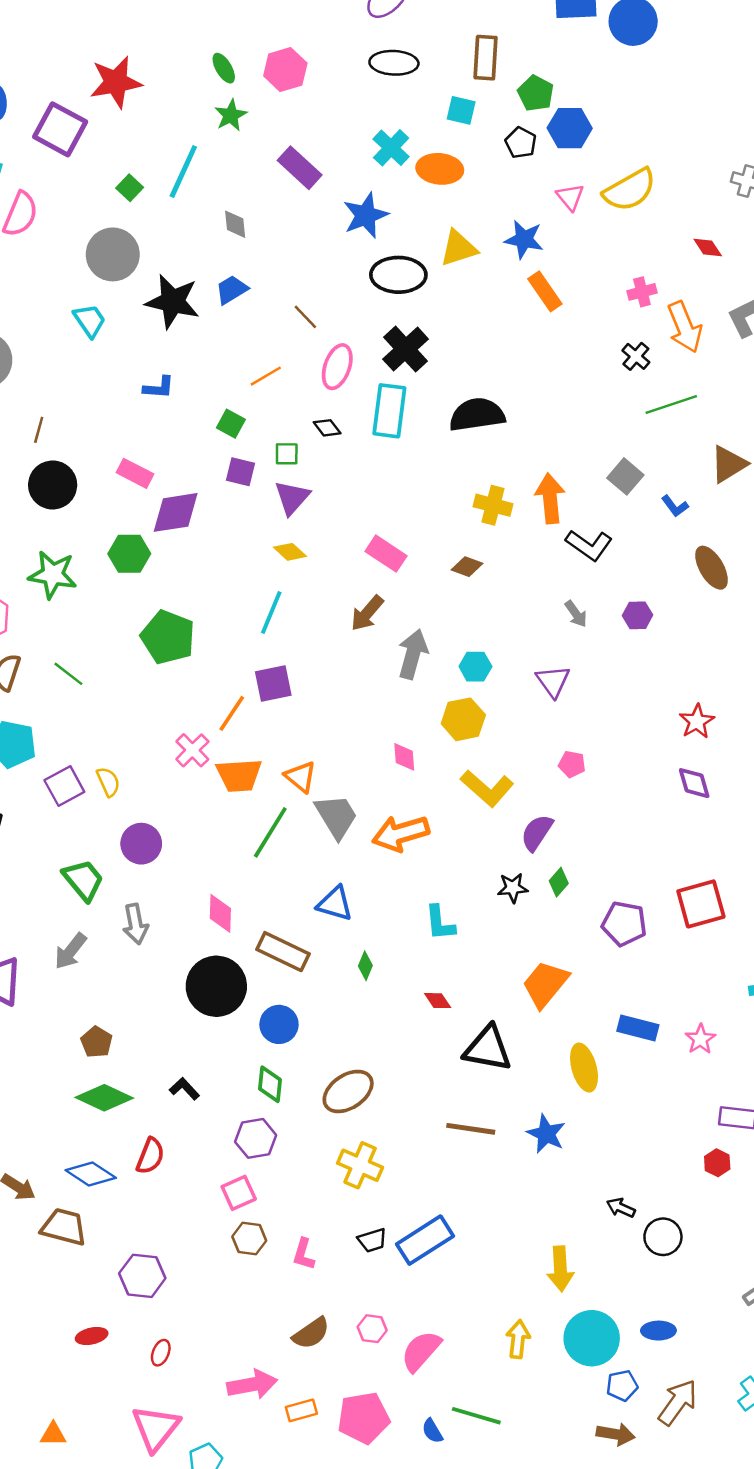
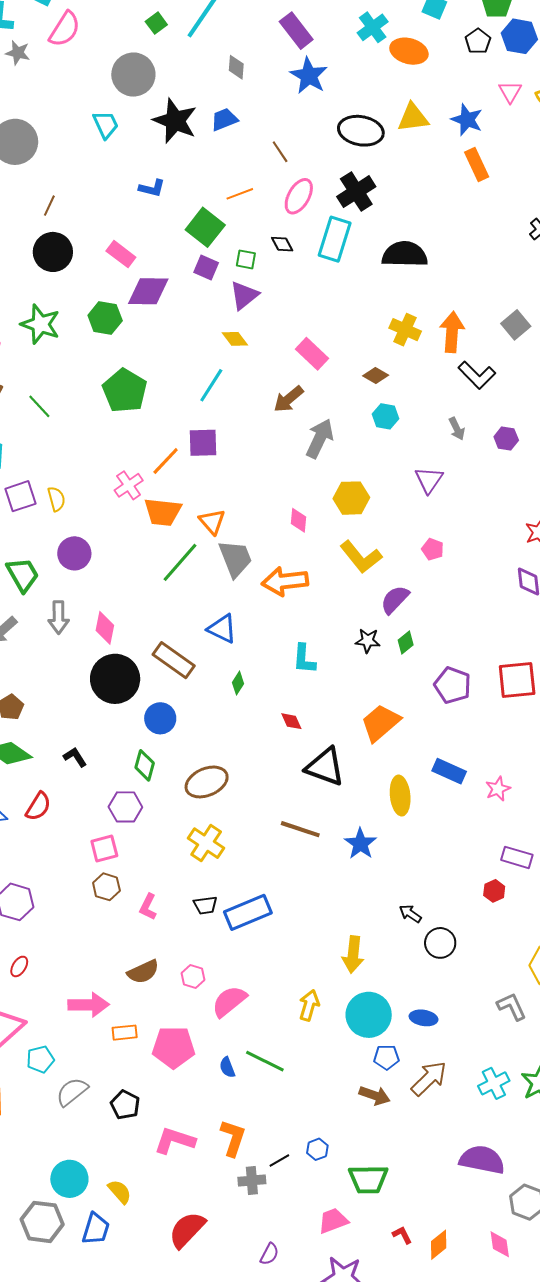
blue star: (366, 215) -> (309, 76), moved, turned -30
green square: (231, 424) -> (205, 227), size x1.6
cyan hexagon: (475, 667) -> (386, 416), moved
pink diamond: (220, 913) -> (105, 628), moved

